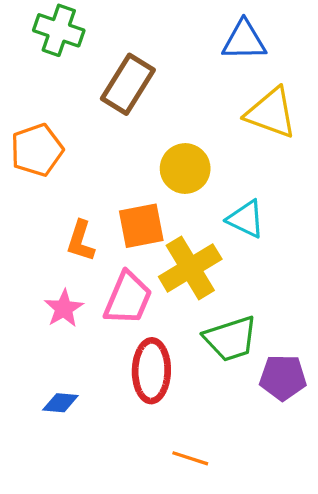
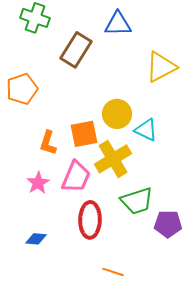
blue triangle: (244, 40) -> (118, 24), moved
yellow triangle: (271, 113) -> (161, 67), turned -48
yellow circle: (185, 169) -> (117, 114), moved

